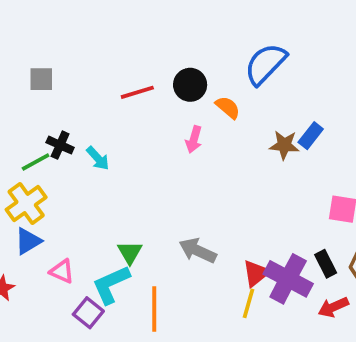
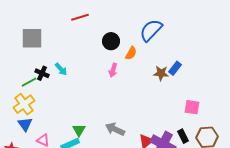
gray square: (41, 79) -> (32, 38), size x1.6
red line: (137, 92) -> (80, 17), moved
orange semicircle: (228, 107) -> (131, 53), turned 80
cyan arrow: (98, 158) -> (61, 69), moved
blue triangle: (28, 241) -> (25, 124), turned -35

